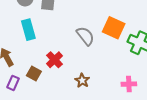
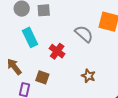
red cross: (54, 60) -> (57, 51), moved

